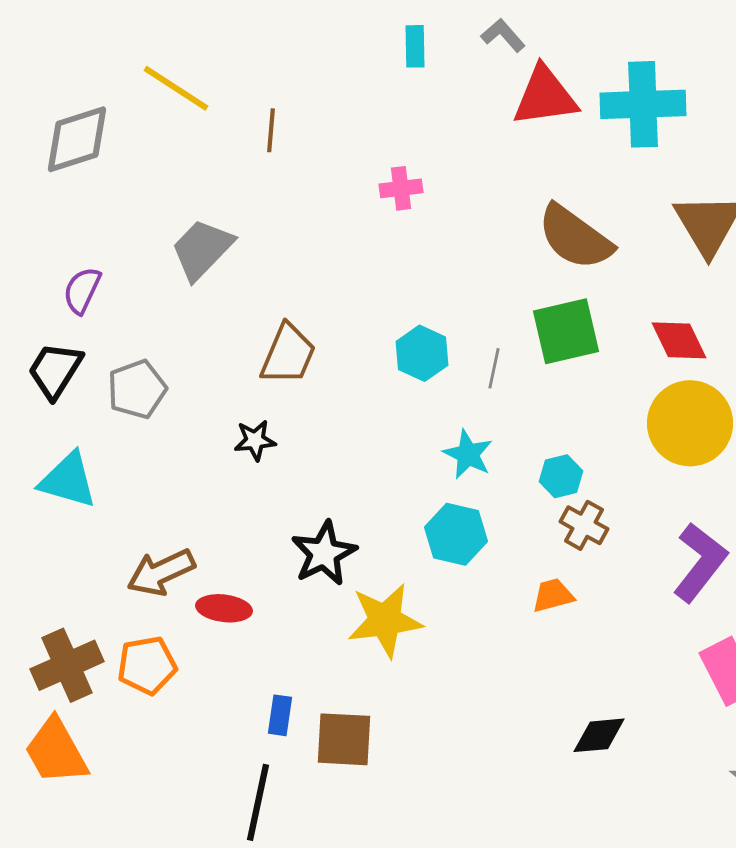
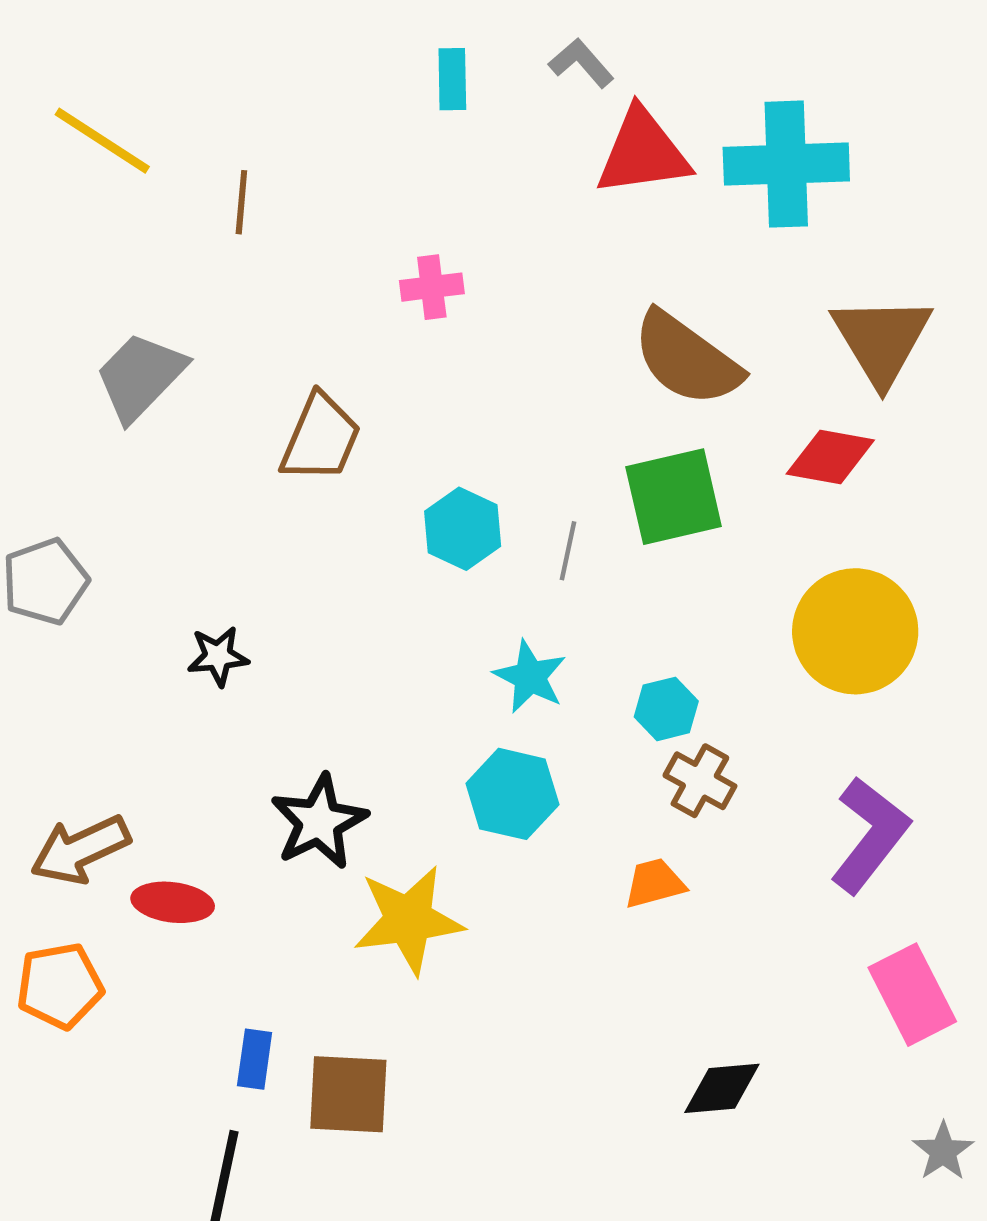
red diamond: (679, 340) -> (830, 457), moved, turned -54
brown trapezoid: (288, 354) -> (321, 438), moved

